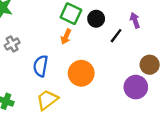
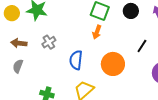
black circle: (96, 19) -> (131, 11), moved
black line: (116, 36) -> (142, 46), moved

